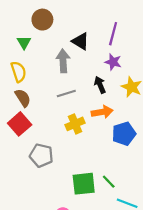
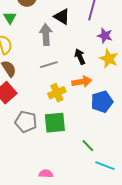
purple star: (113, 62) -> (105, 36), moved
green square: (84, 184) -> (55, 123), moved

